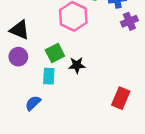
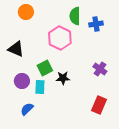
purple cross: (129, 21) -> (100, 69), moved, turned -32
purple circle: (18, 57) -> (22, 81), moved

